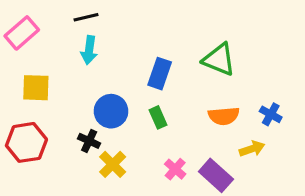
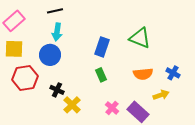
yellow square: (36, 88) -> (14, 49), moved
blue circle: (111, 111) -> (50, 55), moved
red hexagon: (26, 142) -> (25, 78), moved

